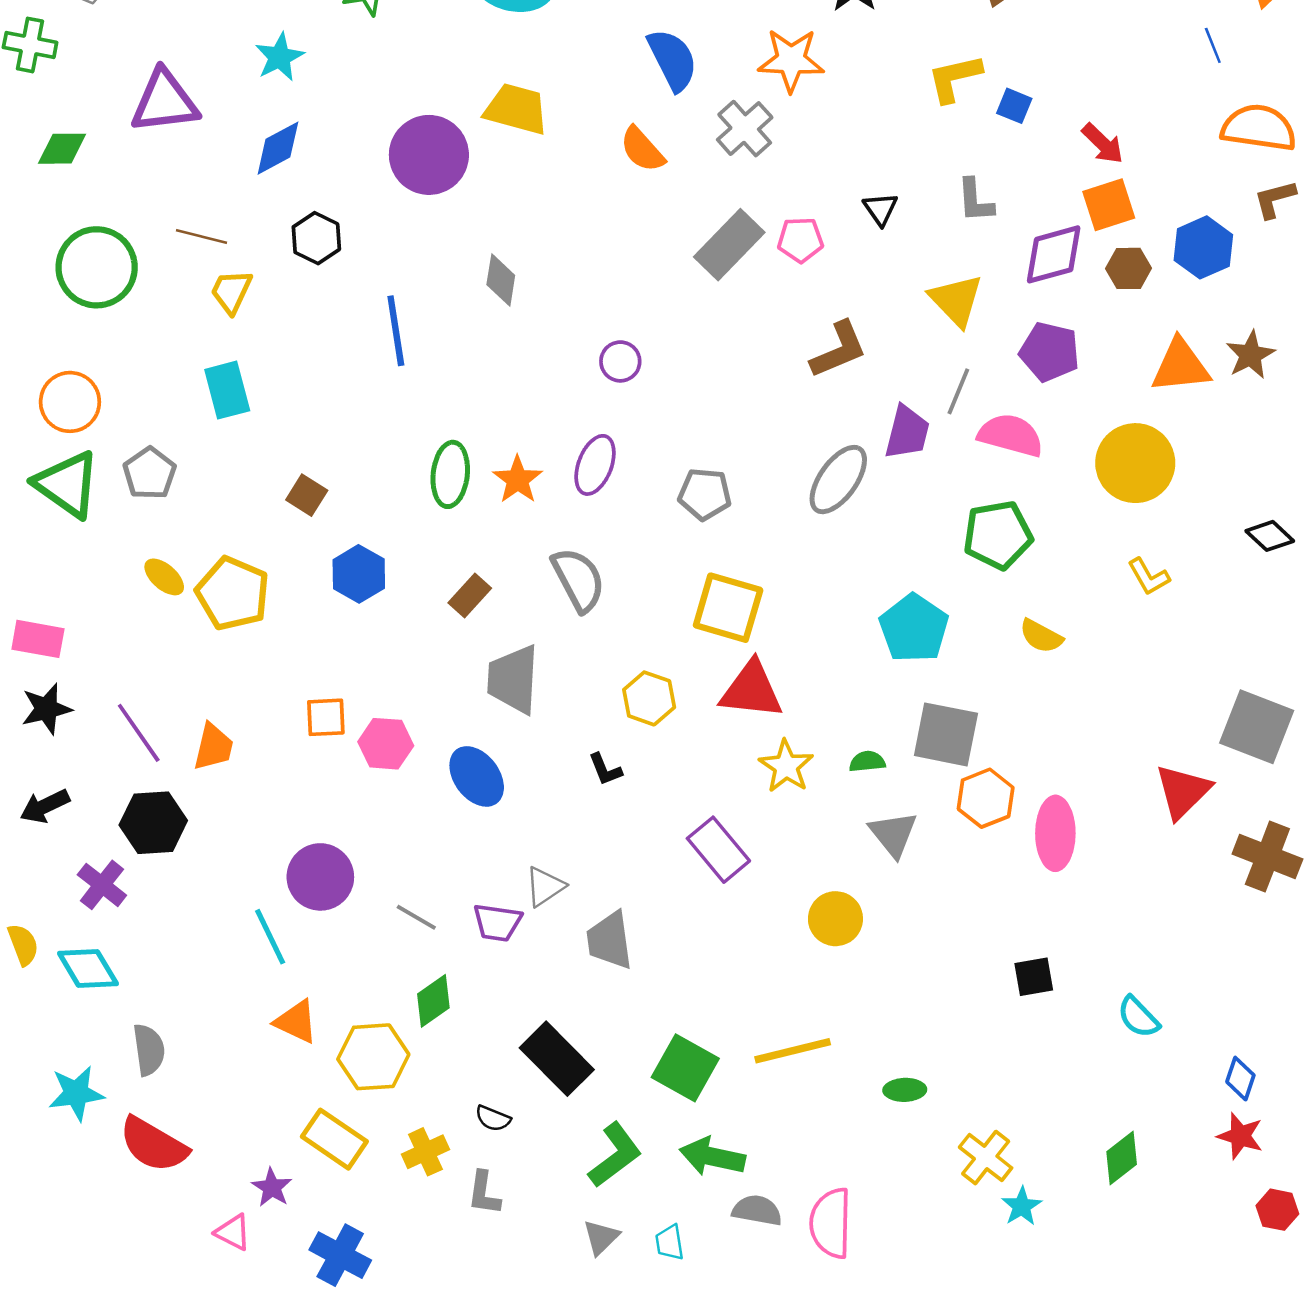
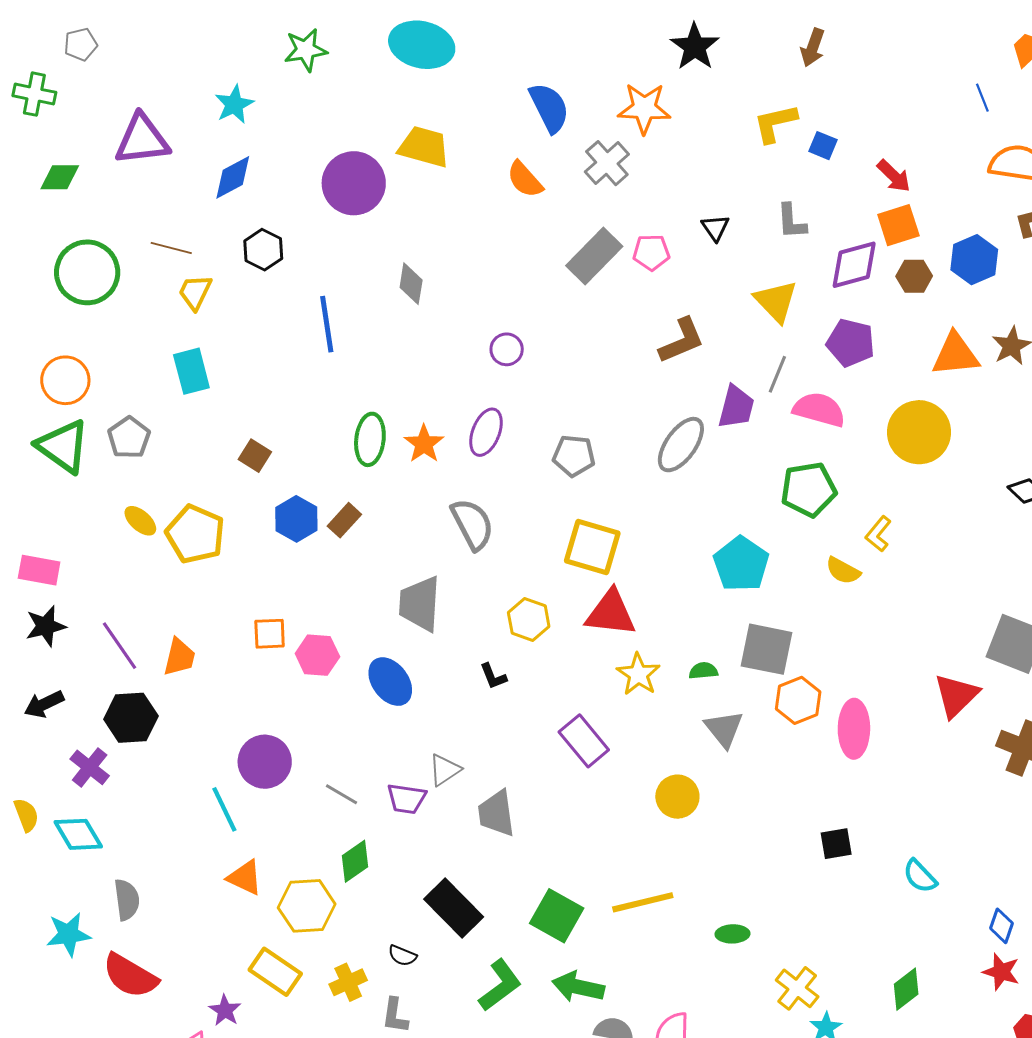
yellow L-shape: (1149, 577) -> (878, 534), moved, turned 69
brown rectangle: (470, 596) -> (344, 520), moved

